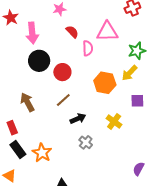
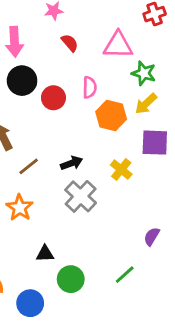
pink semicircle: (88, 48) -> (90, 87), moved
green star: (137, 51) -> (144, 73), moved, turned 30
brown line: (63, 100) -> (29, 166), moved
purple square: (137, 101) -> (155, 143), size x1.5
gray cross: (86, 142) -> (81, 196), size x1.6

